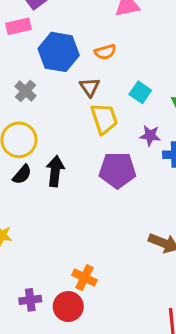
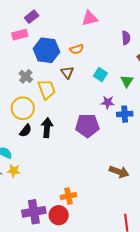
yellow trapezoid: (104, 119) -> (47, 89), moved
orange cross: (84, 278) -> (69, 196), turned -35
purple cross: (30, 300) -> (34, 212), size x1.6

